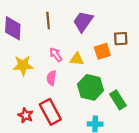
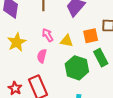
yellow star: (23, 65) -> (17, 42), turned -30
green rectangle: (118, 100) -> (101, 58), moved

